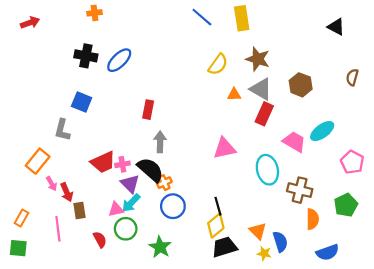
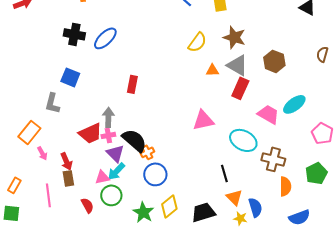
gray arrow: (160, 142) -> (108, 117), moved
cyan ellipse: (267, 170) -> (243, 140), turned -48
red arrow: (67, 192) -> (66, 161), moved
black line: (218, 206) -> (224, 173), moved
yellow diamond: (216, 226) -> (169, 206), moved

